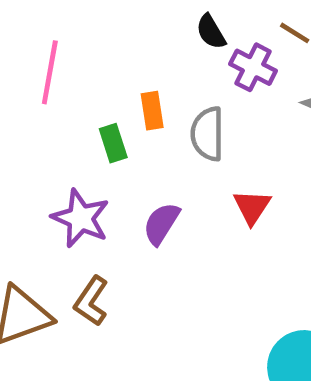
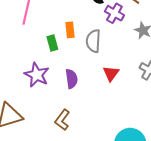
purple semicircle: (161, 224) -> (72, 79), turned 138
brown L-shape: (91, 301) -> (62, 120), moved

